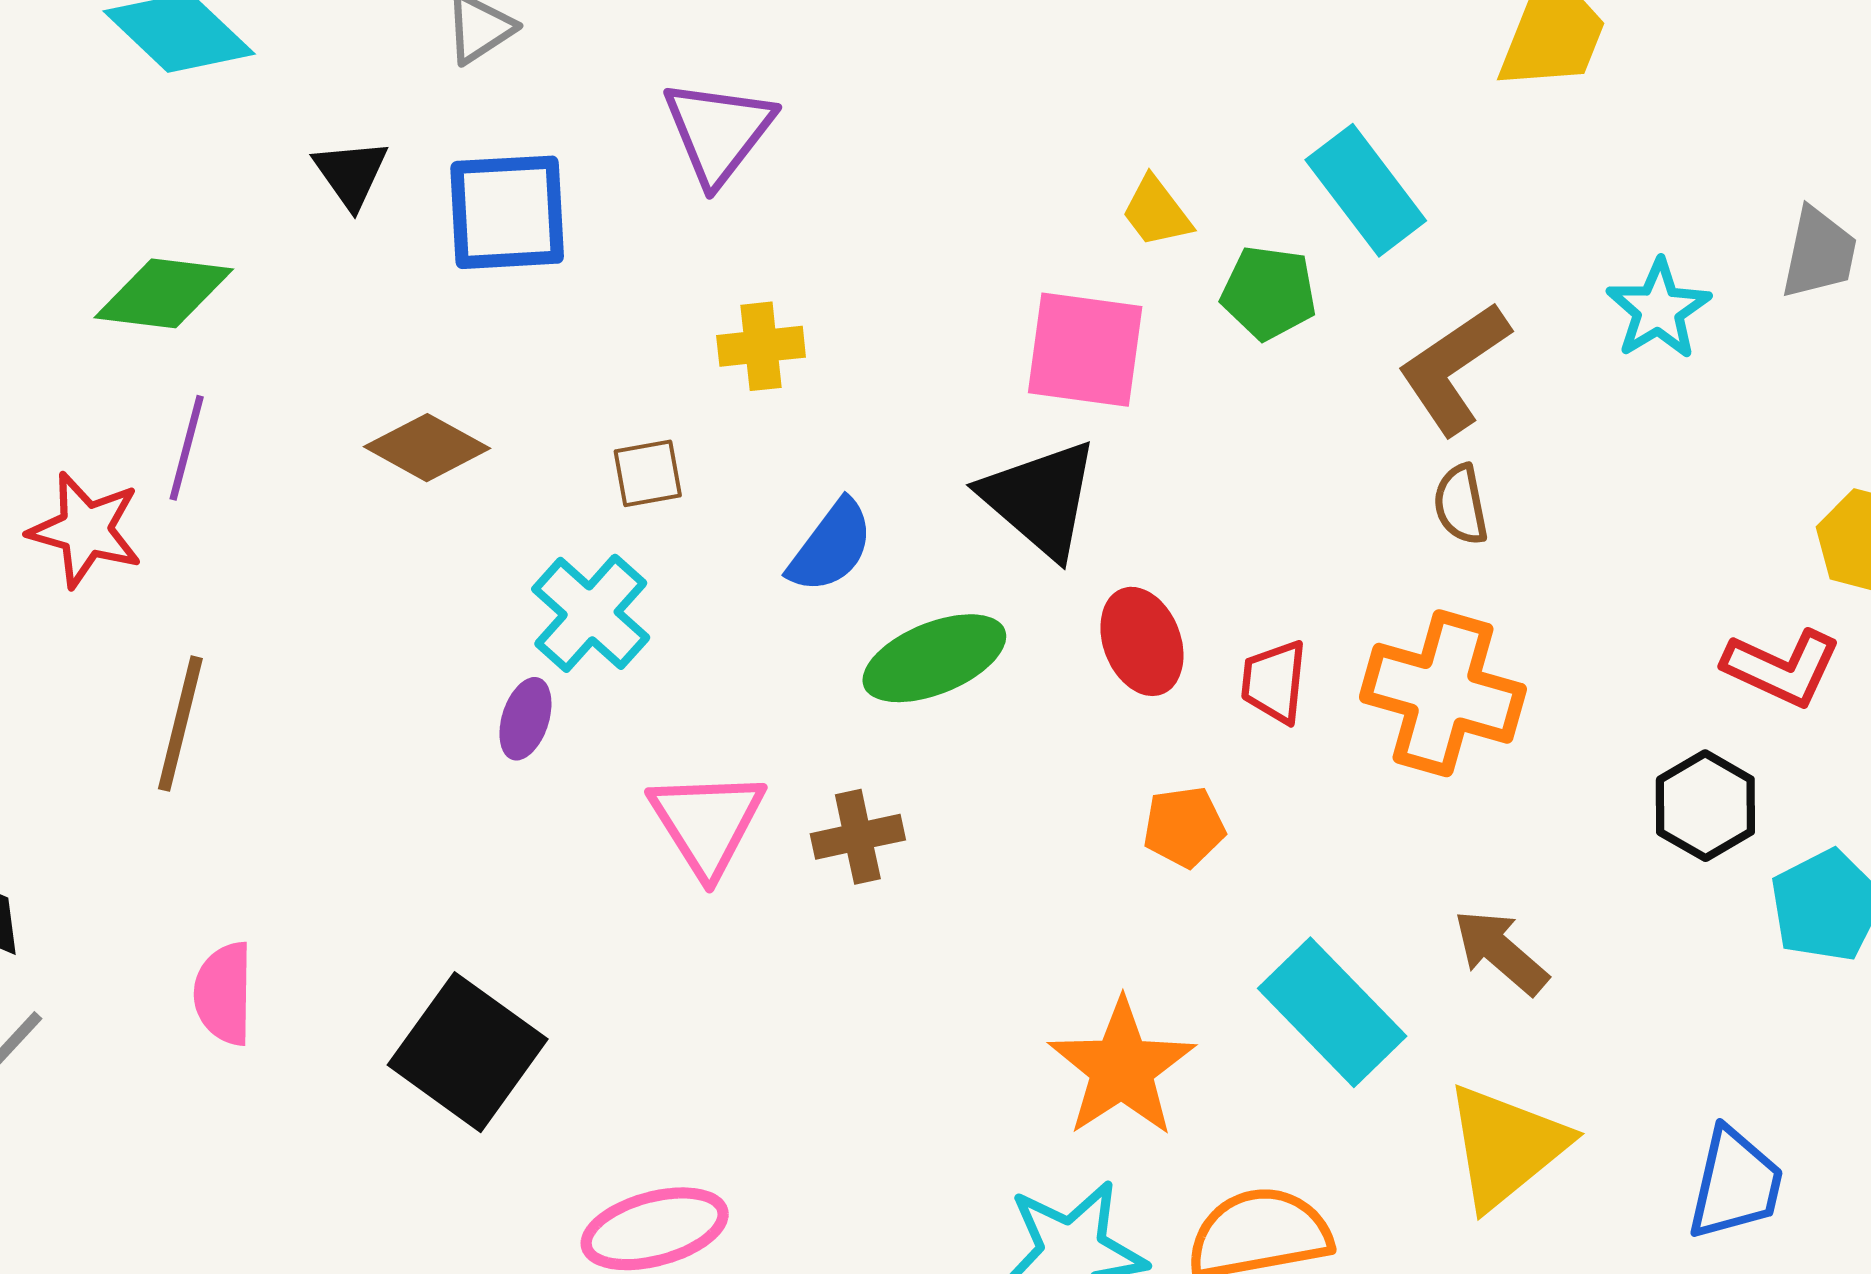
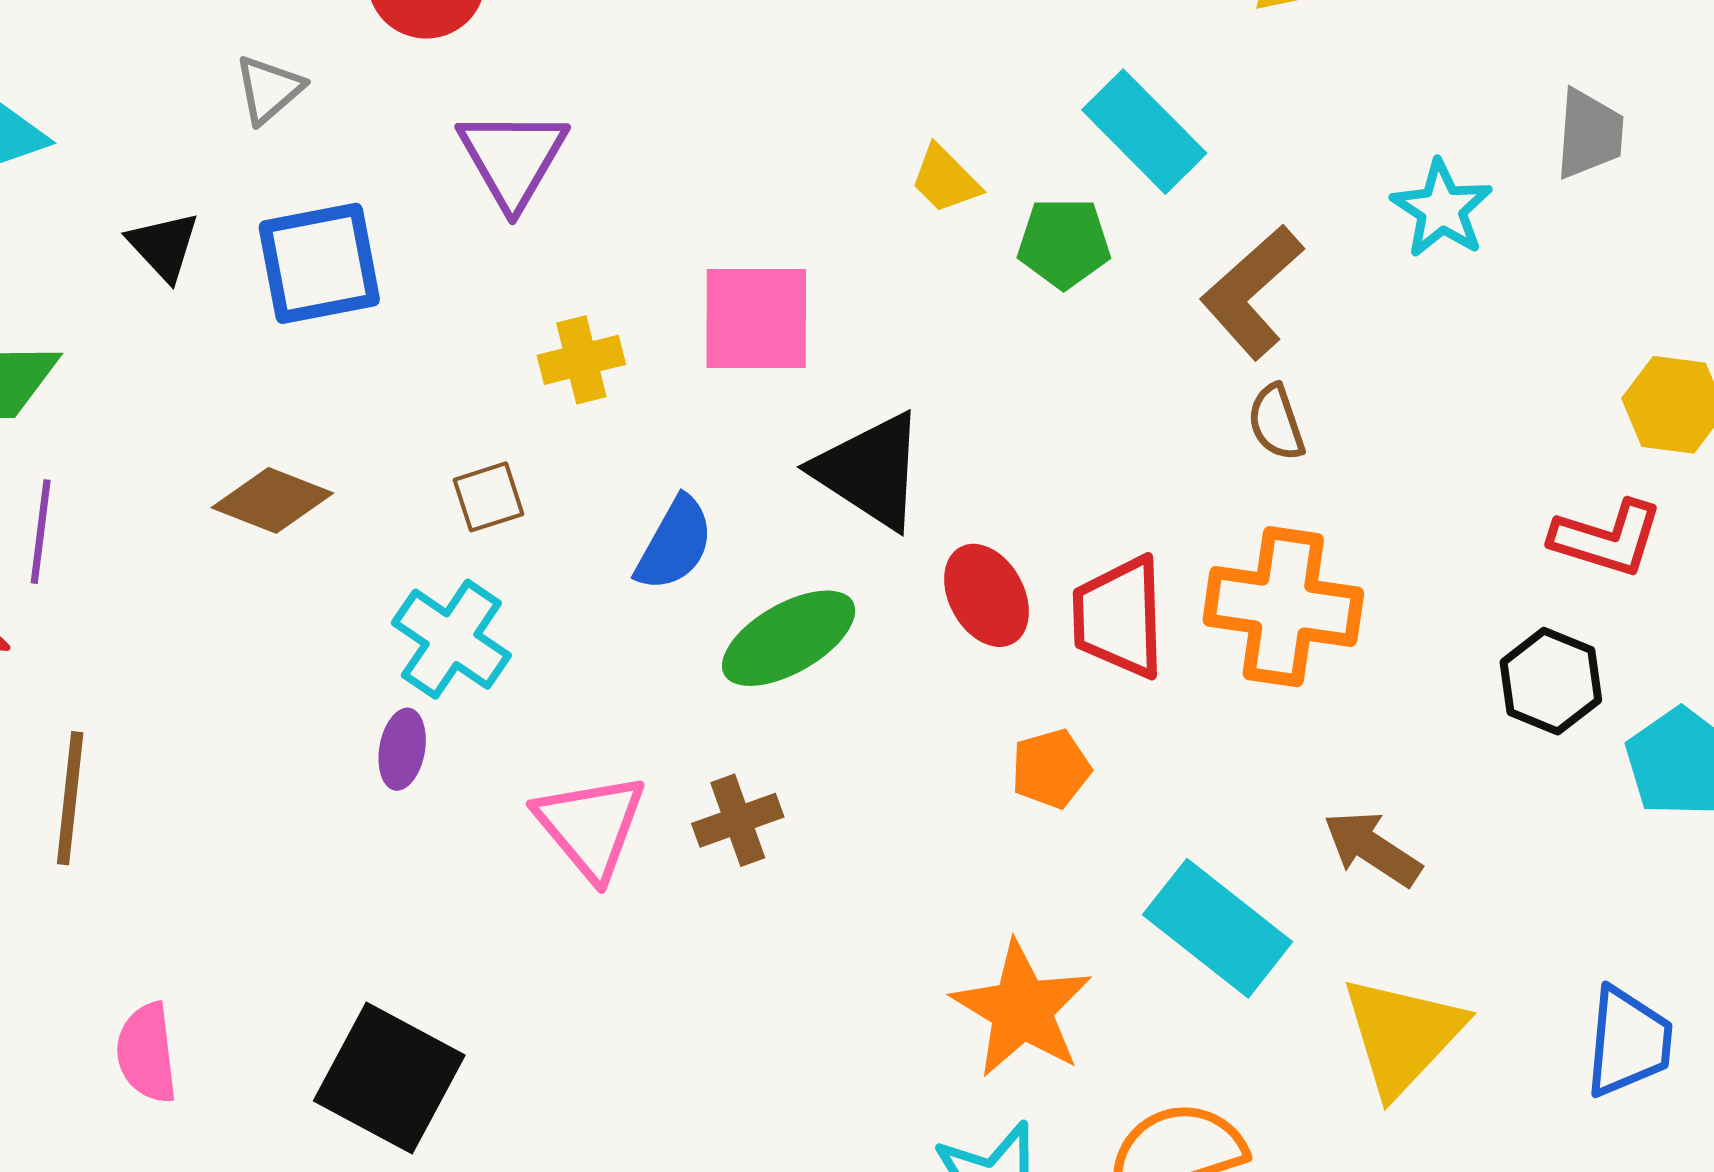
pink square: (1085, 350) -> (756, 319), moved
red trapezoid: (1274, 682) -> (1119, 617), size x1.5

